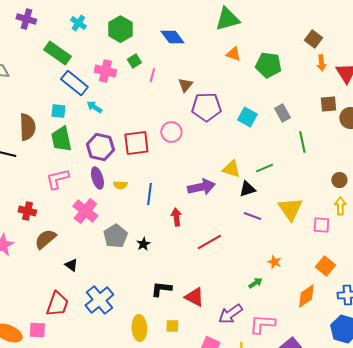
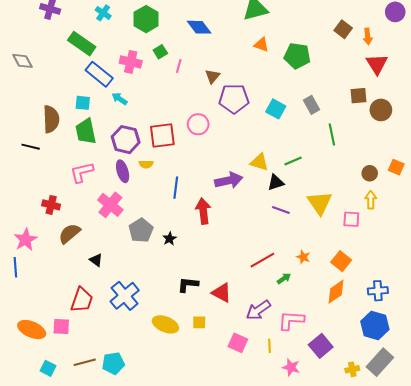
orange arrow: (321, 63) -> (368, 36), moved
yellow semicircle: (120, 185) -> (146, 164), moved
red arrow: (176, 217) -> (203, 211), size x1.4
red line: (209, 242) -> (262, 260), moved
orange square: (325, 266) -> (341, 261), moved
yellow ellipse: (139, 328) -> (165, 324), turned -65

